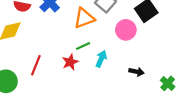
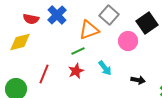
green line: (83, 46) -> (78, 51), moved
cyan arrow: (101, 59) -> (105, 68), turned 119

